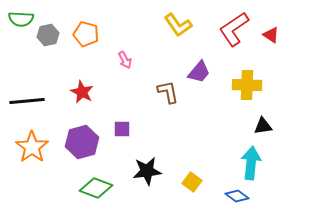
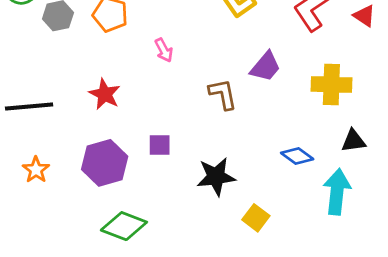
orange star: (32, 147) -> (36, 170), size x0.6
black star: (147, 171) -> (216, 177), moved
blue diamond: (237, 196) -> (297, 156), moved

